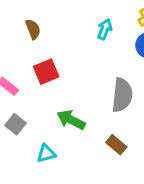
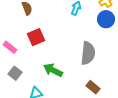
brown rectangle: (116, 145) -> (93, 87), moved

